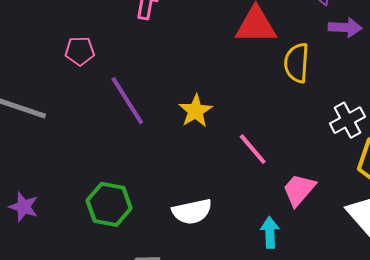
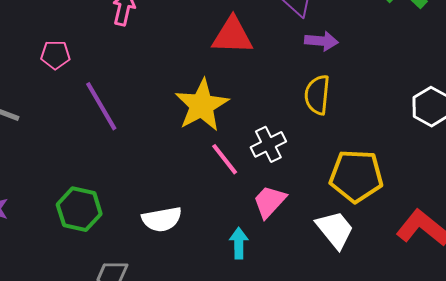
yellow semicircle: (297, 63) -> (317, 95), moved
yellow star: (196, 111) -> (202, 105), moved, size x1.6
white cross: (347, 120) -> (268, 144), moved

